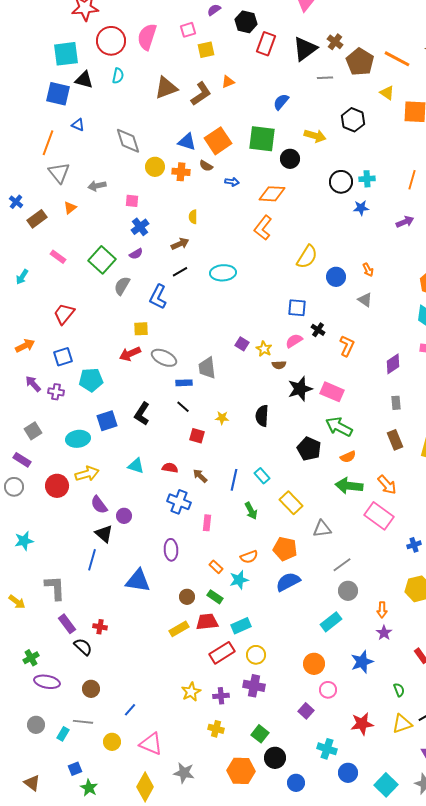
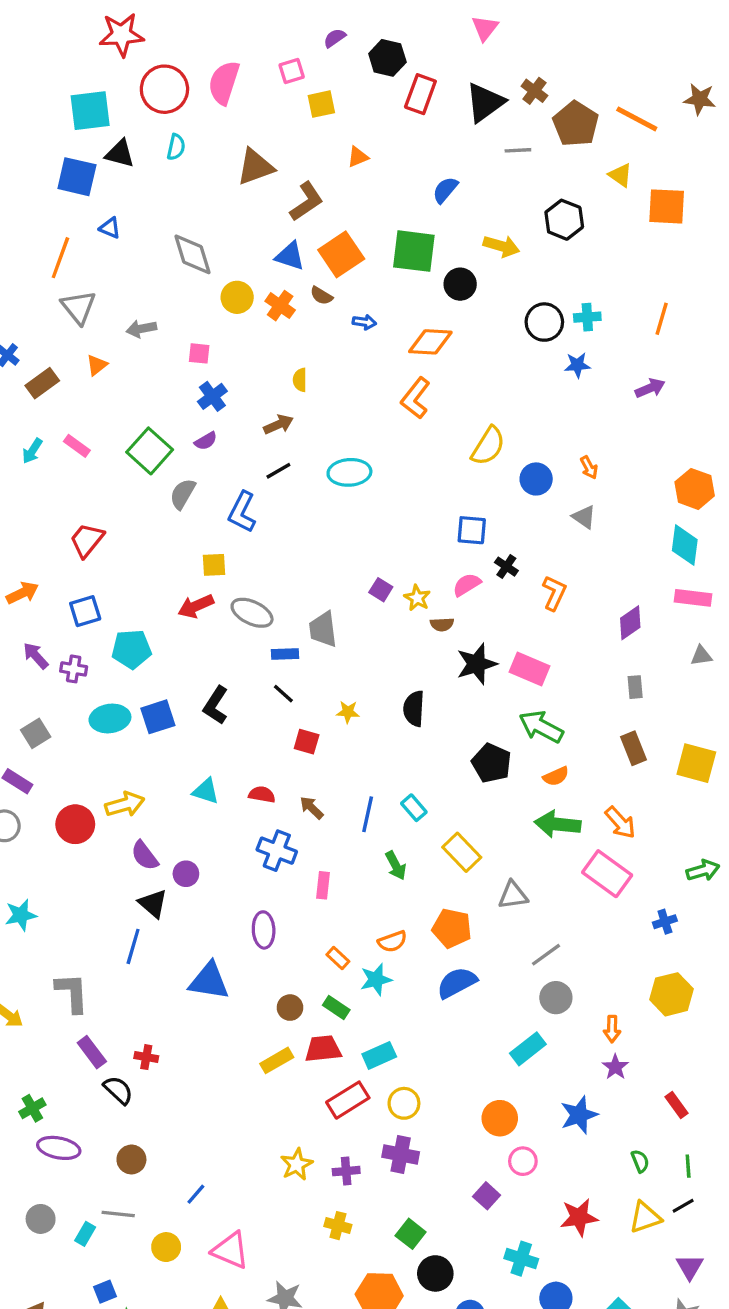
brown L-shape: (201, 94) -> (307, 202), moved
orange cross: (181, 172) -> (280, 306), turned 30
cyan arrow: (22, 277) -> (32, 451), moved
cyan ellipse: (78, 439) -> (110, 718), moved

